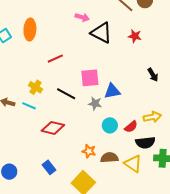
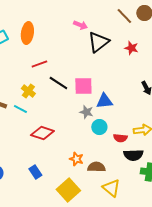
black triangle: (101, 33) -> (98, 42), turned 50
red line: (55, 59) -> (39, 64), moved
black line: (66, 94) -> (58, 83), moved
cyan circle: (110, 125) -> (99, 127), moved
red semicircle: (131, 127) -> (120, 138), turned 40
yellow triangle: (133, 164) -> (111, 188), moved

